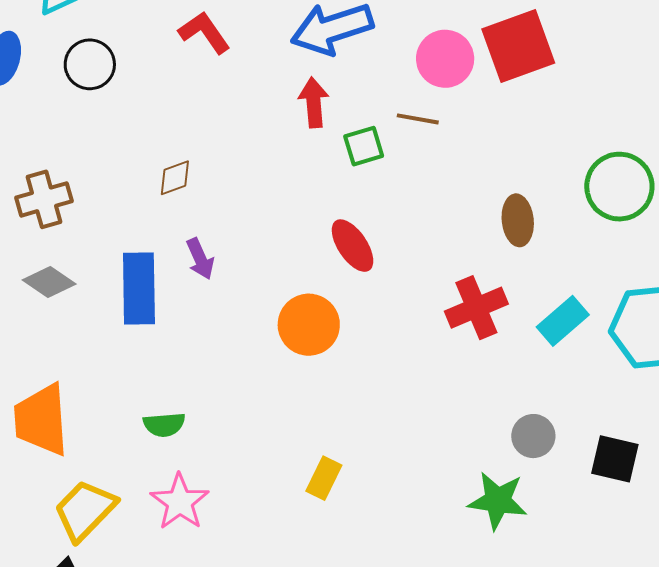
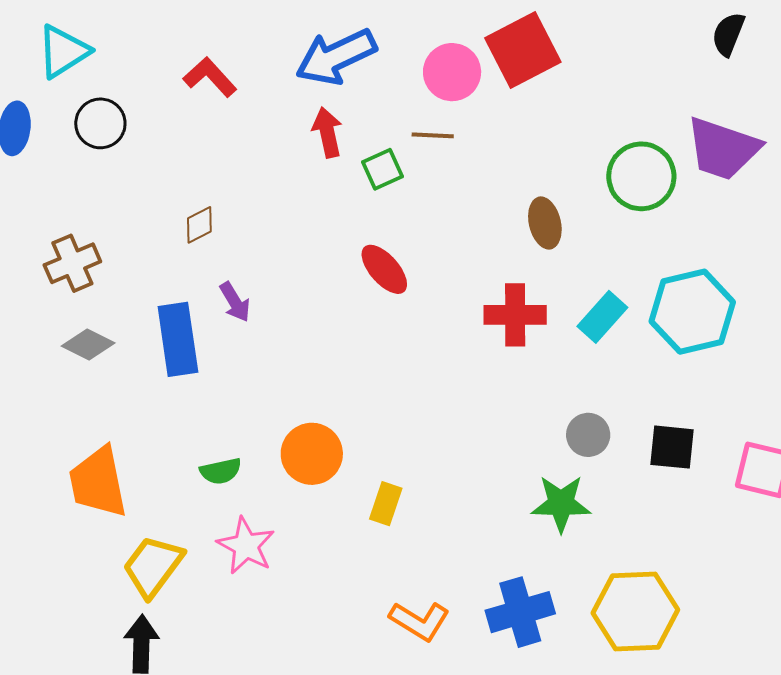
red cross: (476, 308) -> (515, 315), turned 30
orange circle: (309, 325) -> (312, 454), moved

